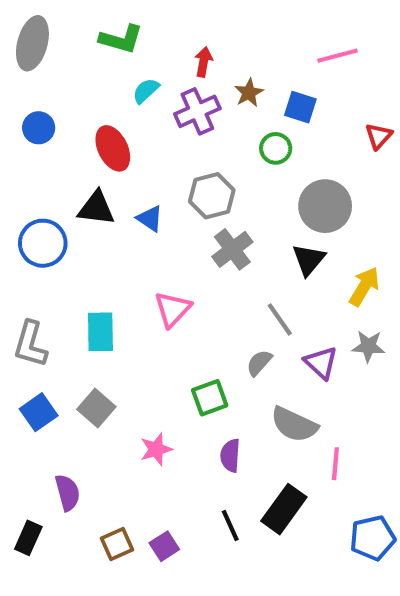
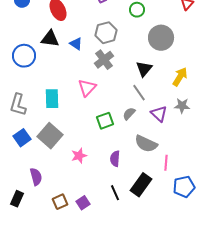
gray cross: (232, 249) -> (104, 60), moved
black triangle: (309, 260) -> (144, 69), moved
green square: (210, 398) -> (105, 121), moved
gray square: (96, 408) -> (50, 136), size x1.4
blue pentagon: (372, 538) -> (184, 187), moved

